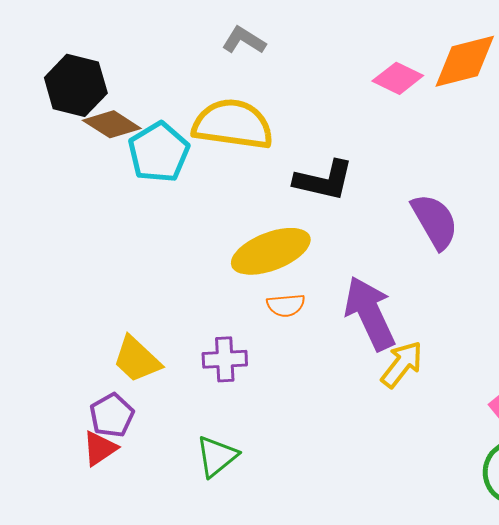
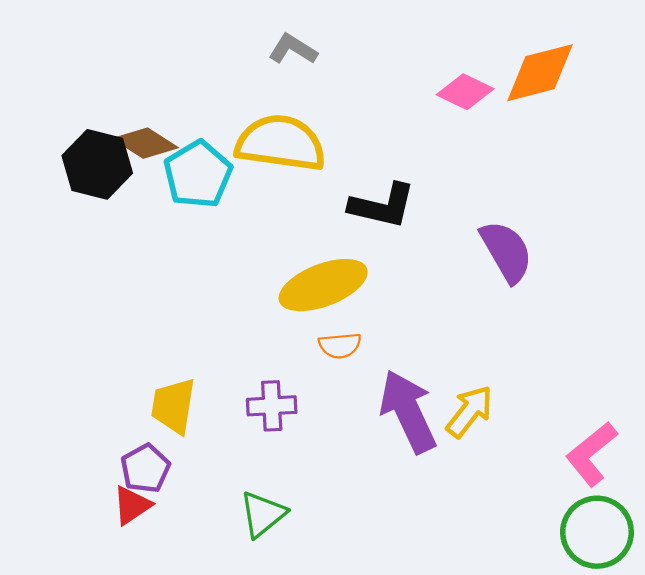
black hexagon: (76, 85) -> (97, 164), moved
purple arrow: (370, 313) -> (408, 411), moved
yellow trapezoid: (137, 359) -> (173, 406), turned 56

